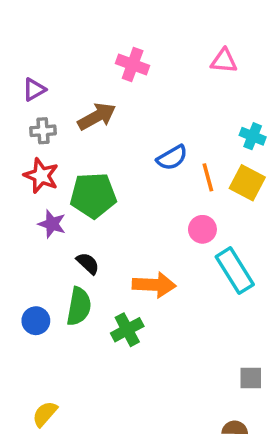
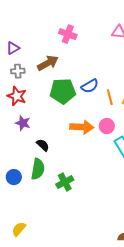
green pentagon: (93, 195) -> (63, 91), moved
orange arrow: (154, 285) -> (82, 127), moved

